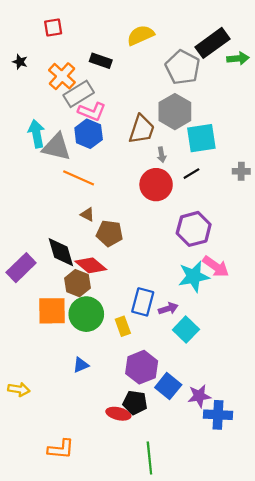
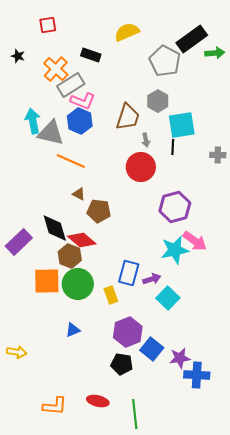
gray hexagon: (175, 112) -> (158, 101), size x0.7
black line: (191, 174) -> (173, 147), moved, turned -56
red ellipse: (118, 414) -> (98, 401), moved

